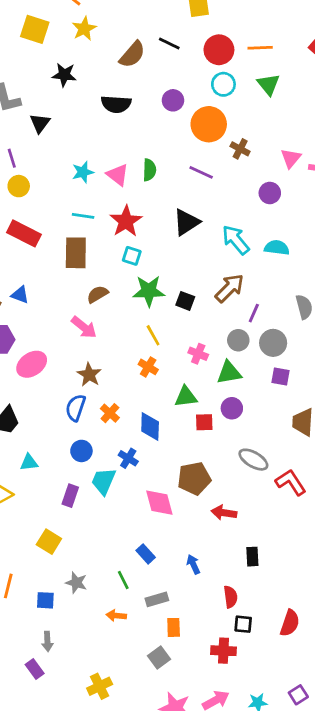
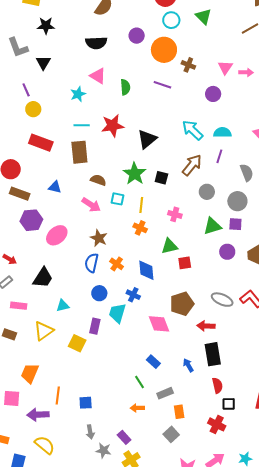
black star: (64, 75) -> (46, 26), moved
pink triangle: (118, 175) -> (98, 76), moved
red star: (126, 221) -> (113, 126), turned 30
black triangle: (186, 222) -> (147, 139), moved
cyan square: (132, 256) -> (117, 199), moved
green star: (149, 291) -> (135, 174), turned -30
brown semicircle: (98, 294) -> (98, 180), turned 56
blue triangle: (20, 295) -> (55, 187), moved
purple line: (254, 313) -> (219, 156), moved
yellow line: (153, 335) -> (141, 205), turned 42
gray circle: (238, 340) -> (207, 192), moved
gray circle: (273, 343) -> (237, 201), moved
green triangle: (229, 373) -> (212, 226), moved
purple circle: (232, 408) -> (227, 252), moved
gray ellipse: (253, 460) -> (222, 300), moved
yellow square: (49, 542) -> (77, 343), moved
black rectangle: (252, 557) -> (213, 354), moved, size x1.6
gray star: (76, 583) -> (103, 451), moved
red cross: (223, 651) -> (217, 424), turned 30
purple rectangle: (35, 669) -> (124, 437), moved

